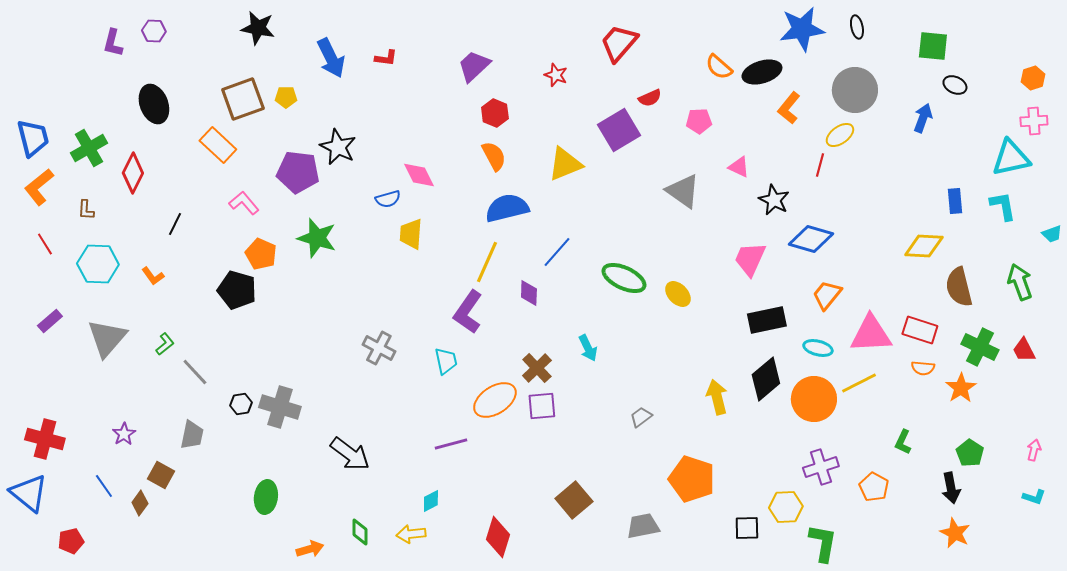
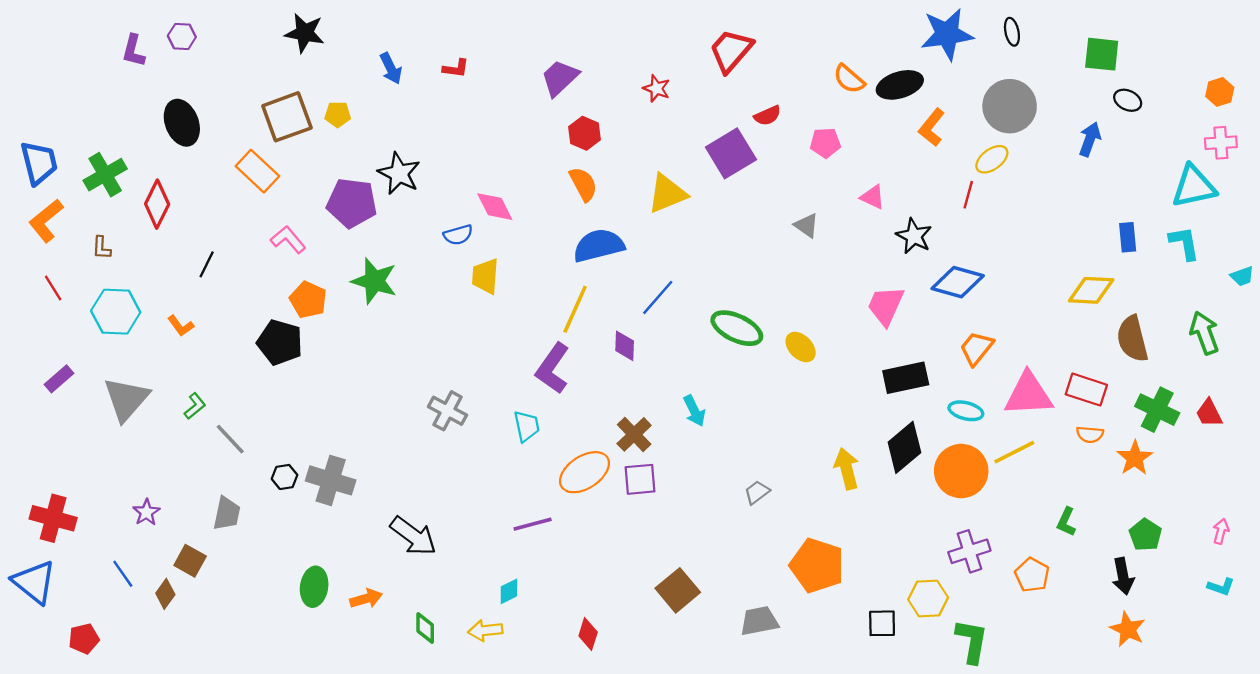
blue arrow: (331, 58) -> (391, 68), size x0.7
gray triangle: (683, 191) -> (806, 225), size x0.6
red diamond: (498, 537) -> (588, 634), size x0.7
orange arrow: (310, 549) -> (366, 599), moved

